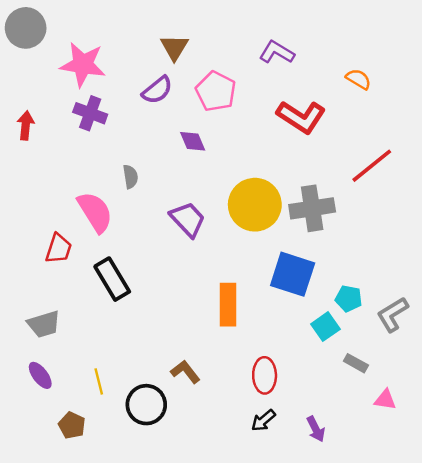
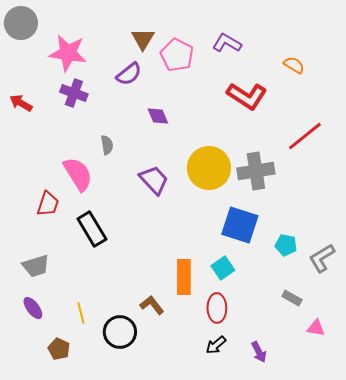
pink pentagon: (216, 91) -> (177, 55), moved
red arrow: (26, 125) -> (21, 103), turned -65
orange rectangle: (228, 305) -> (184, 277), moved
cyan square: (325, 327) -> (223, 268), moved

